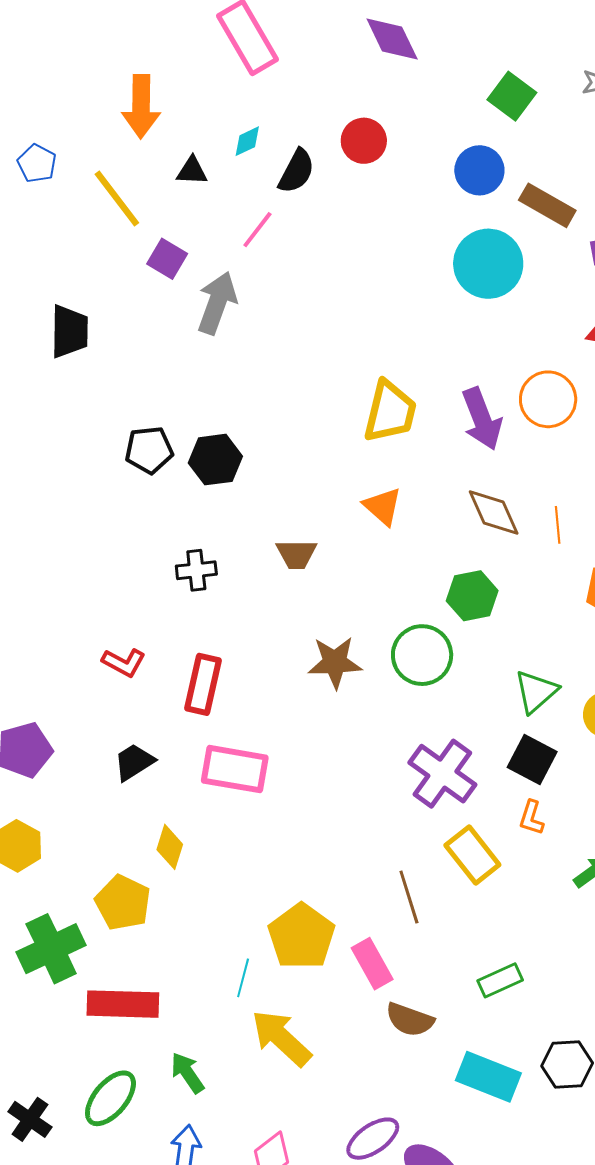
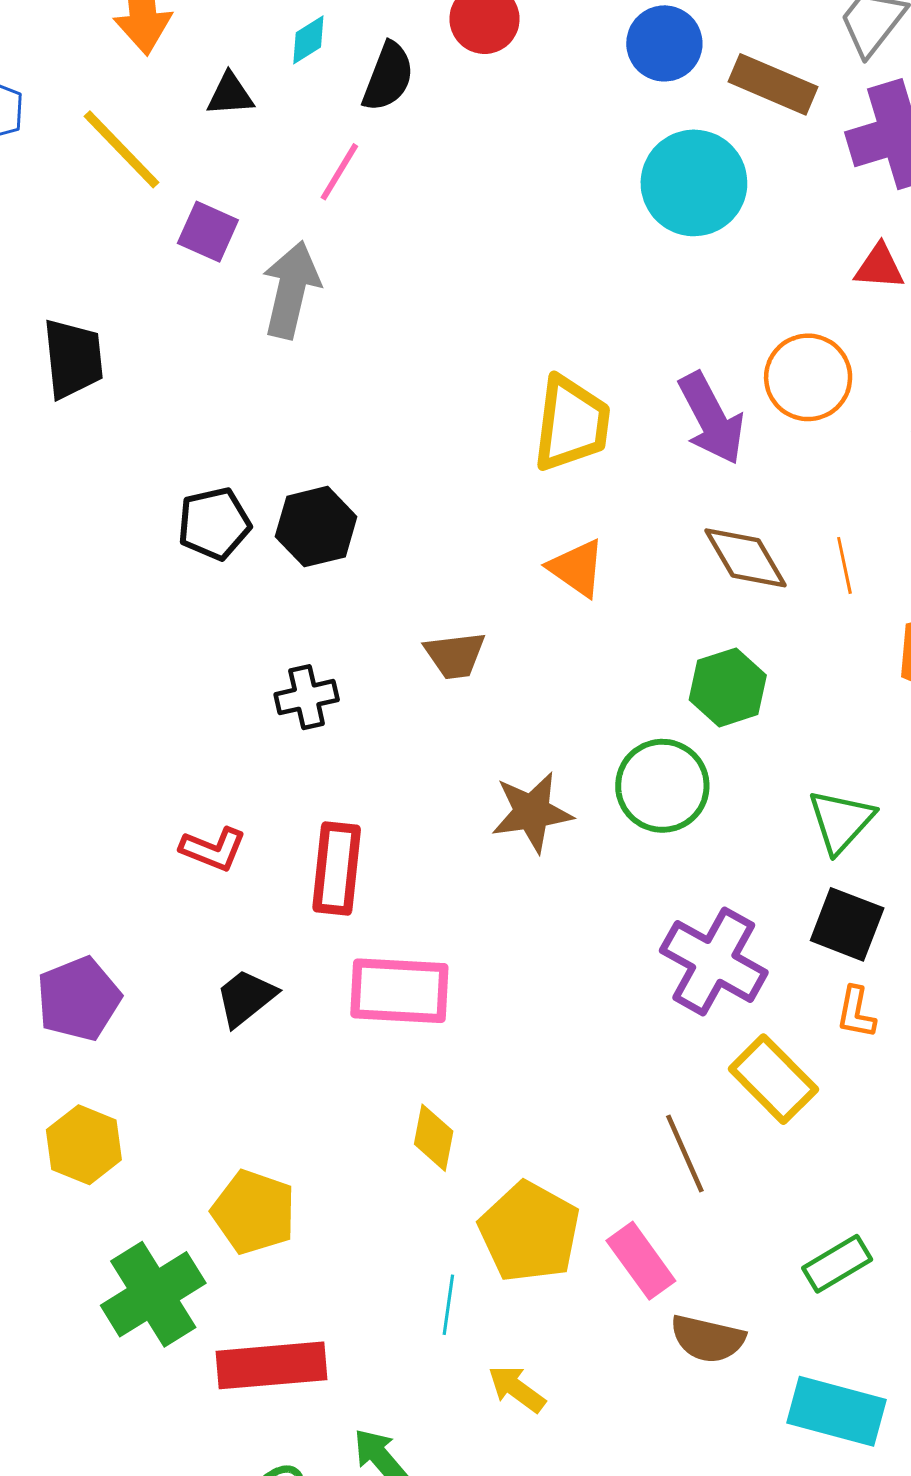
yellow diamond: (170, 847) -> (434, 1138), moved
yellow arrow: (281, 1038) -> (517, 1389), size x0.6

